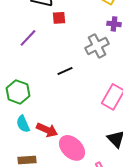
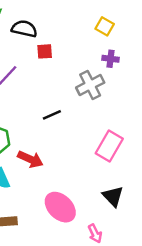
red arrow: (47, 130) -> (30, 159), moved

